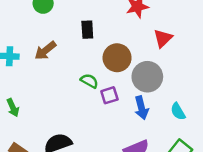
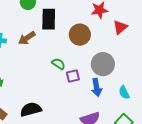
black rectangle: (87, 30) -> (49, 19), moved, size x1.5
red triangle: (163, 38) -> (120, 27), moved
brown circle: (117, 58) -> (80, 35), moved

